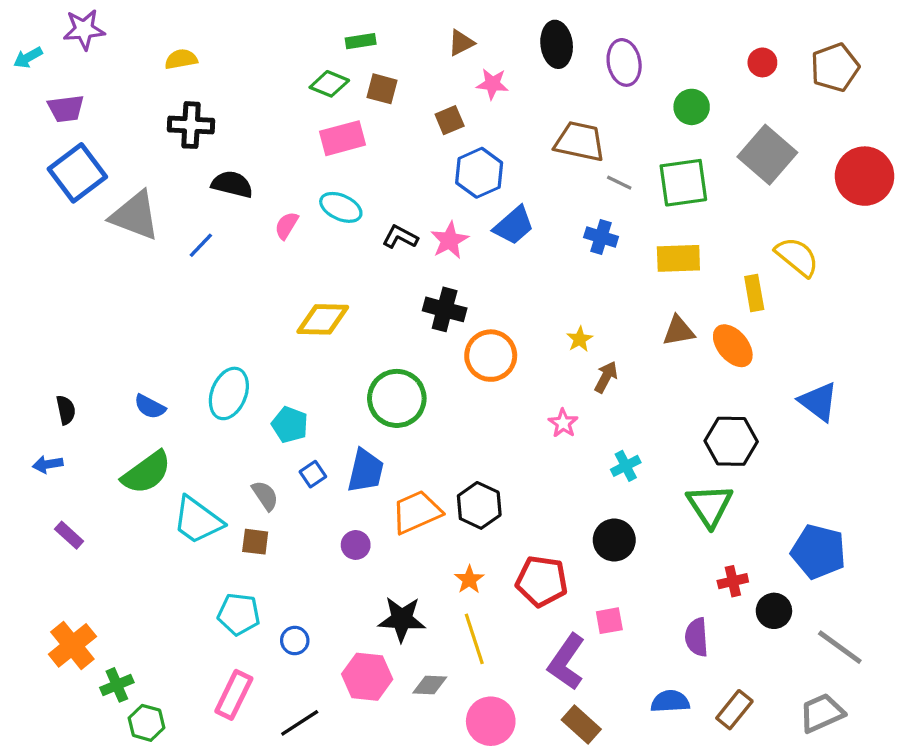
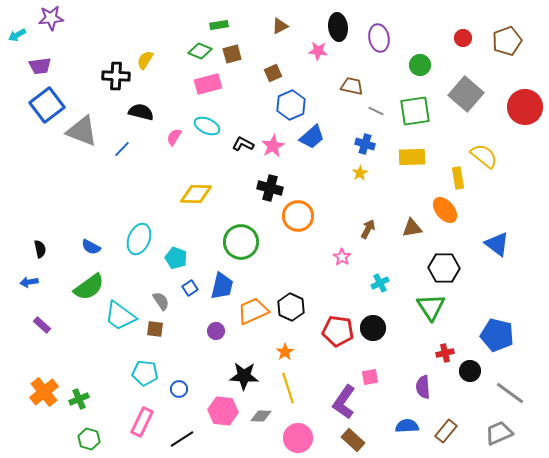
yellow semicircle: (181, 59) -> (145, 60), moved, turned -48
pink star: (492, 84) -> (318, 51), moved
brown square: (382, 89) -> (232, 54), turned -30
brown trapezoid: (580, 142) -> (352, 86), size x0.7
brown triangle: (678, 331) -> (412, 228), moved
yellow star: (580, 339) -> (360, 173), moved
red pentagon: (542, 581) -> (338, 331), moved
green cross: (117, 685) -> (79, 399), moved

